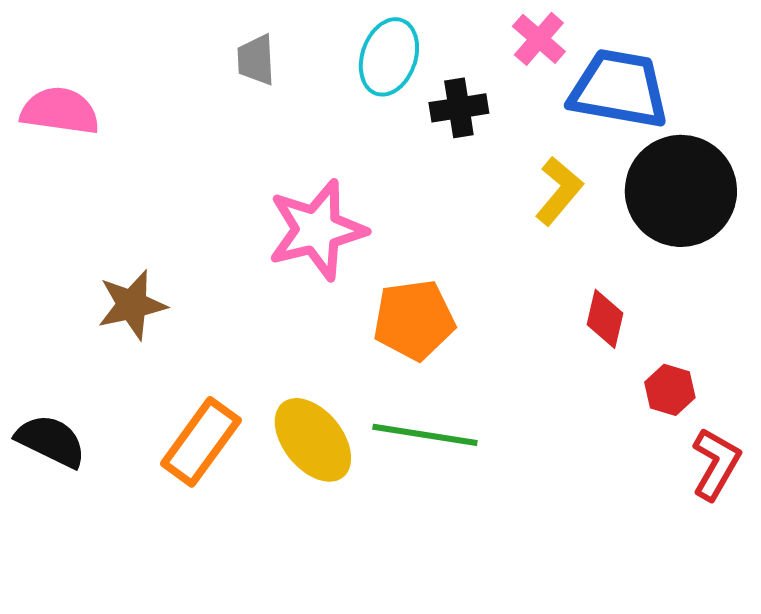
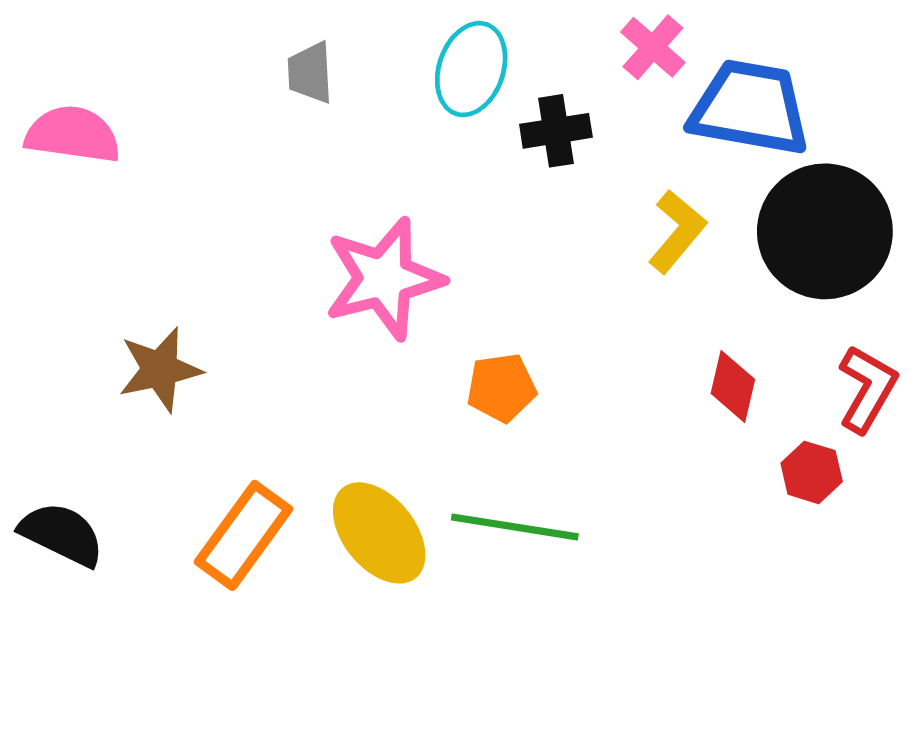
orange pentagon: (414, 320) -> (501, 388), size x0.7
red L-shape: (716, 464) -> (867, 389), moved

